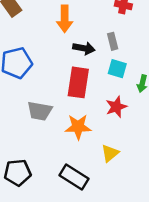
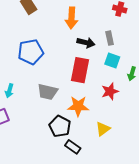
black pentagon: (18, 173) -> (60, 126), moved, turned 30
black rectangle: (74, 177) -> (73, 147), size x0.7

